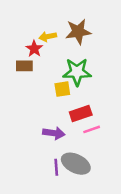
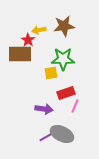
brown rectangle: (24, 66) -> (20, 54), size x1.6
pink line: (92, 129) -> (75, 106), turned -48
purple line: (56, 167) -> (46, 137), turned 64

